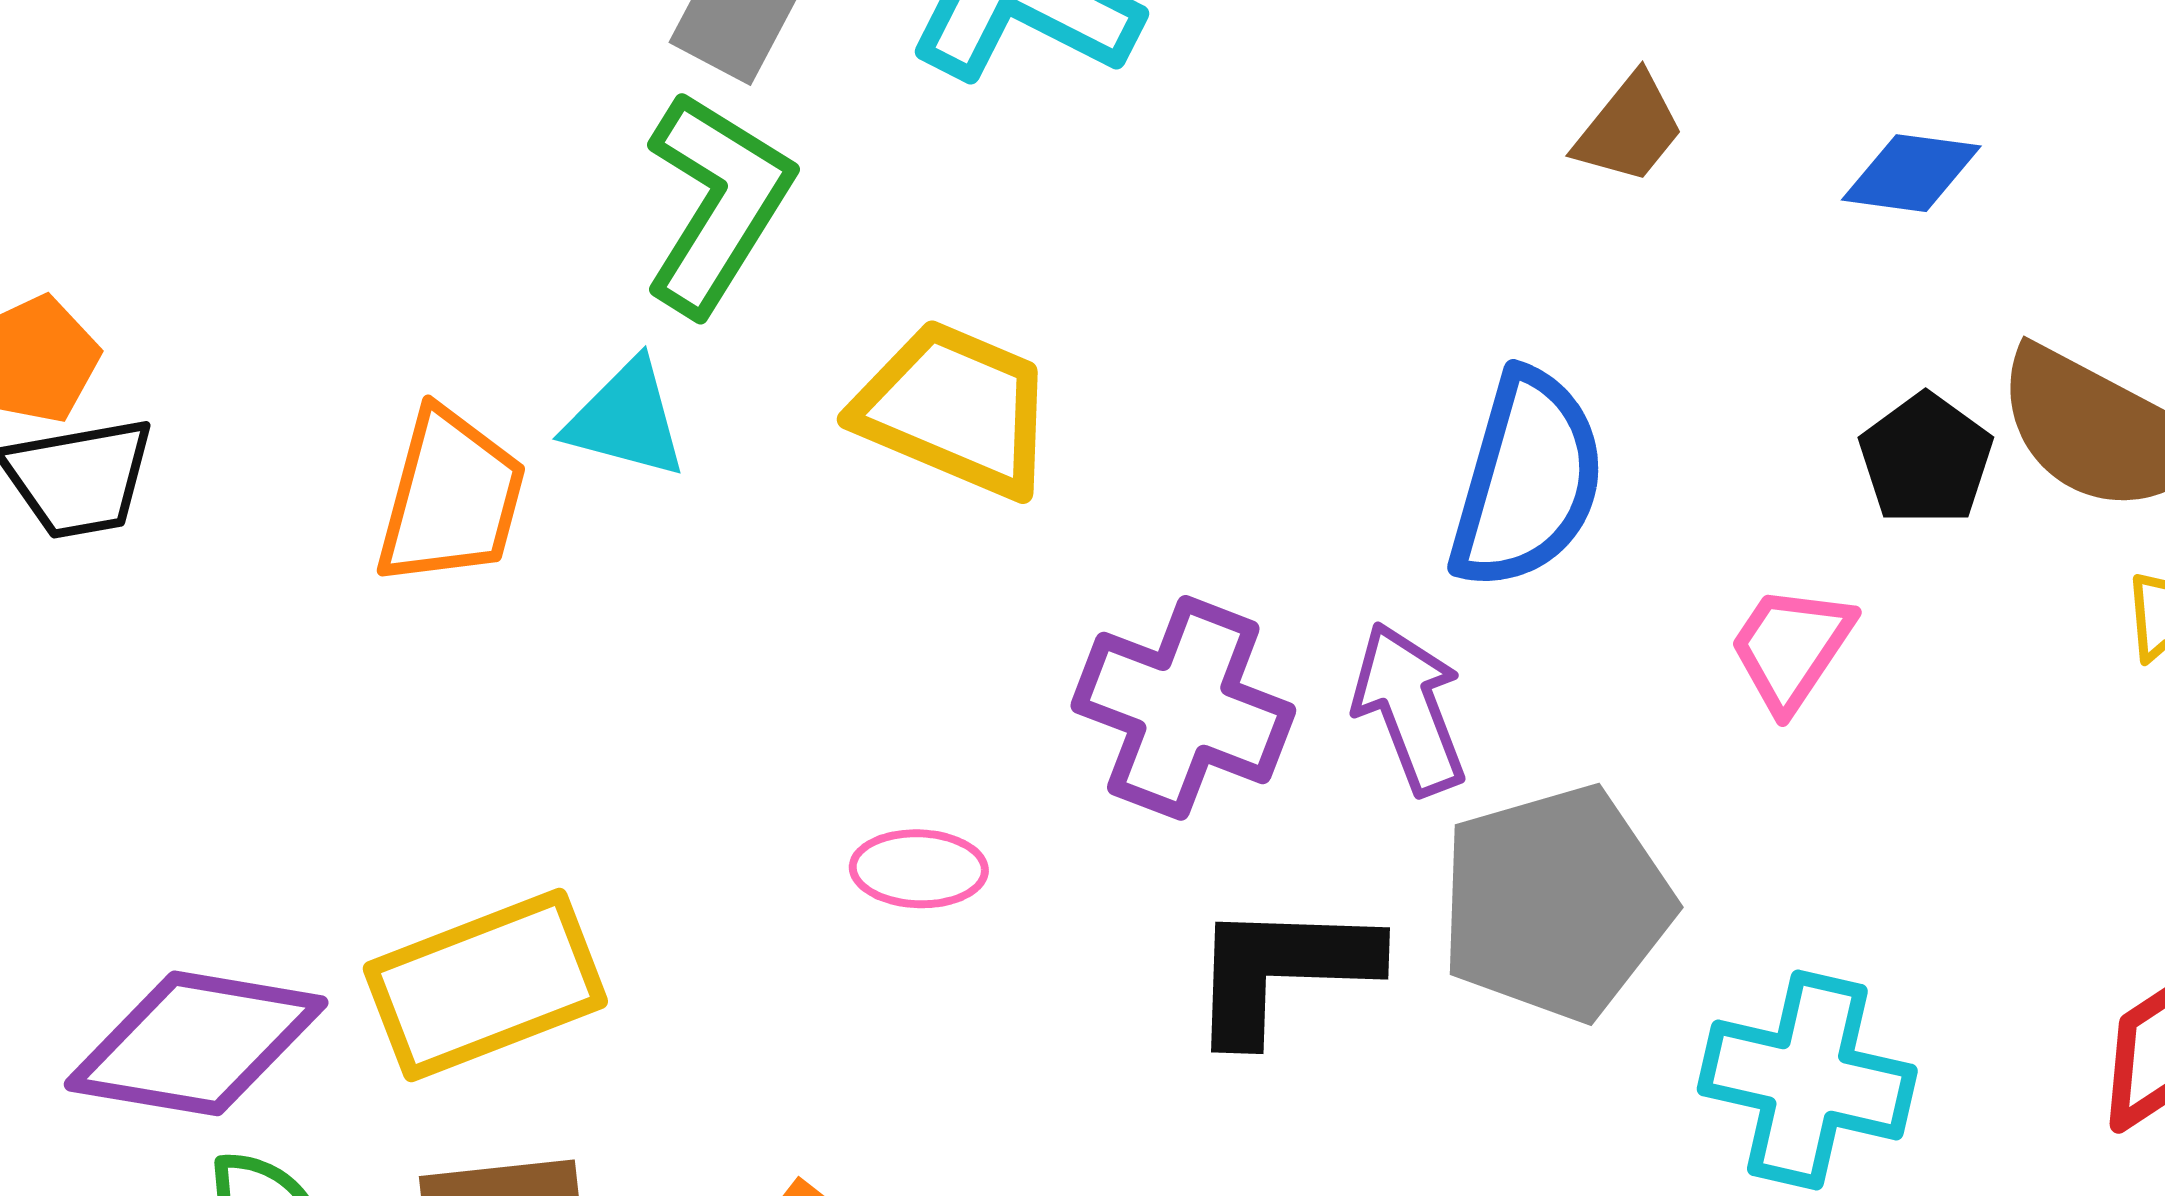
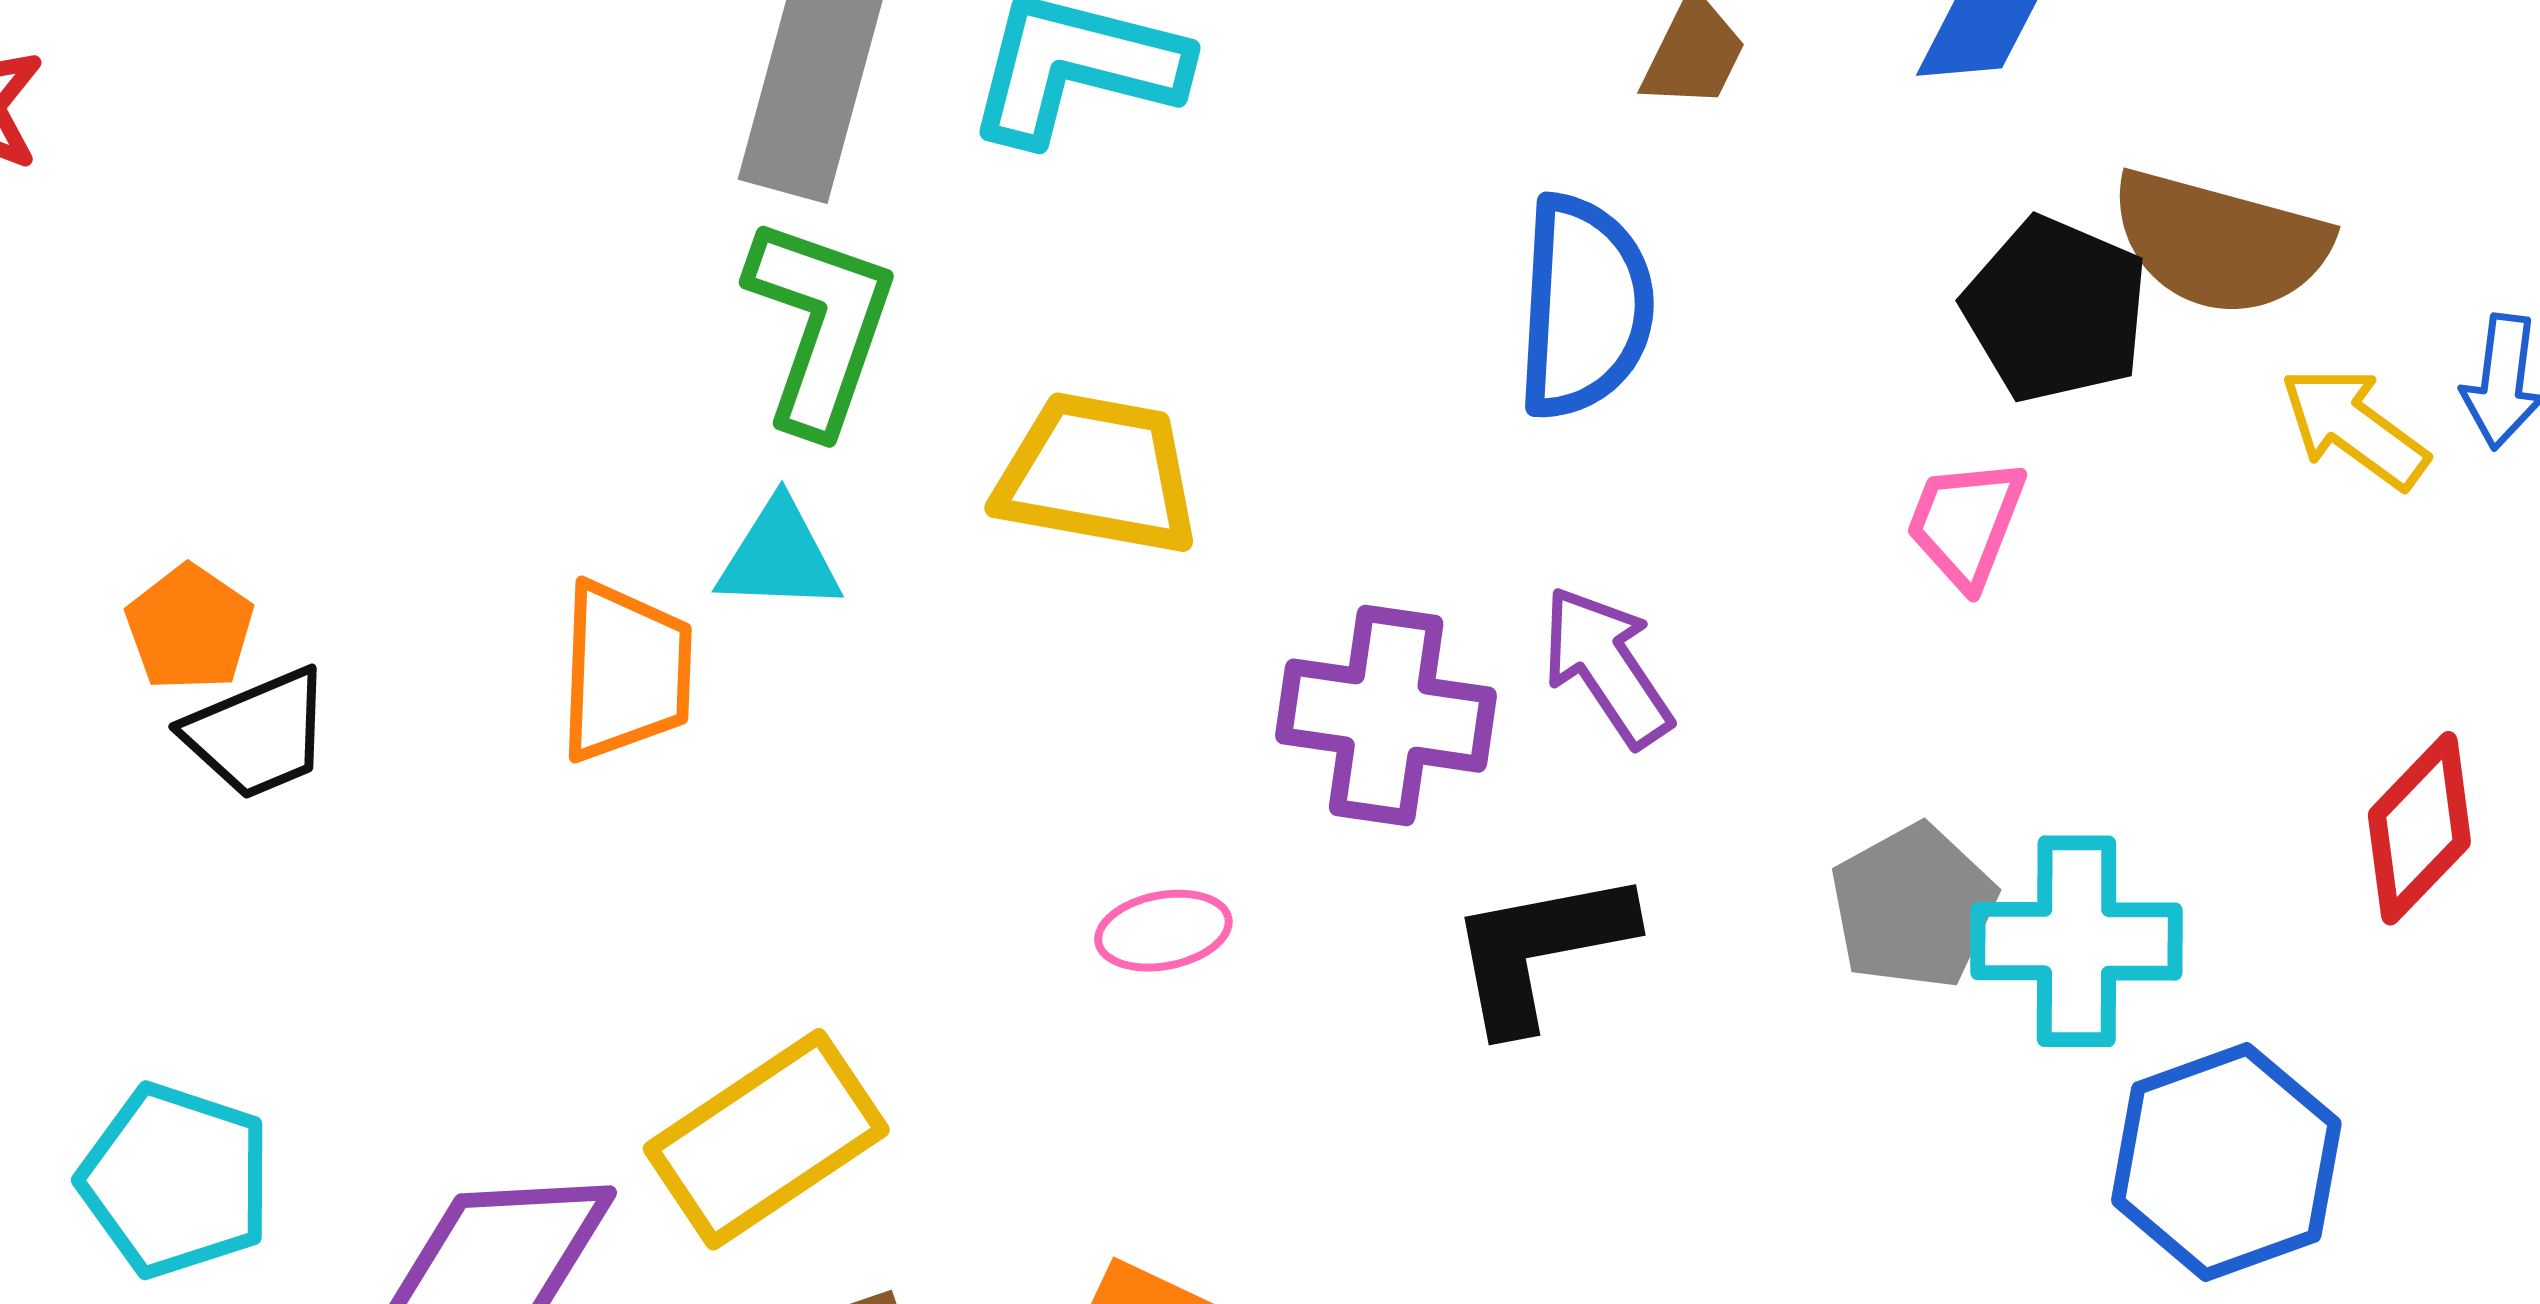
black pentagon: (1926, 459) -> (2056, 310), size x1.4
blue semicircle: (1527, 480) -> (1584, 307), moved
gray pentagon: (1556, 903) -> (1913, 907), moved, size x0.7

